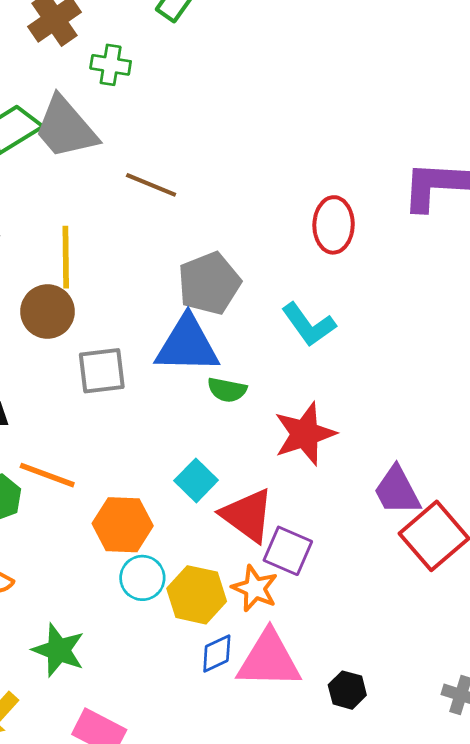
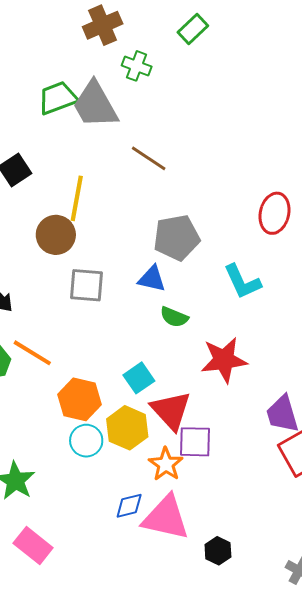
blue triangle: (187, 345) -> (152, 279), size x0.6
purple square: (288, 551) -> (195, 442), turned -33
yellow hexagon: (197, 595) -> (127, 428), moved

